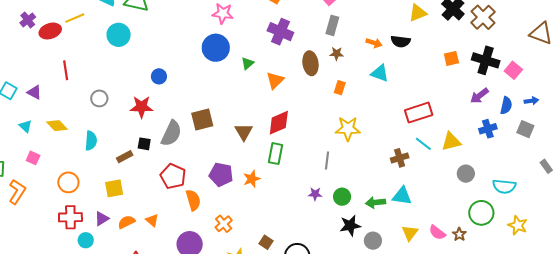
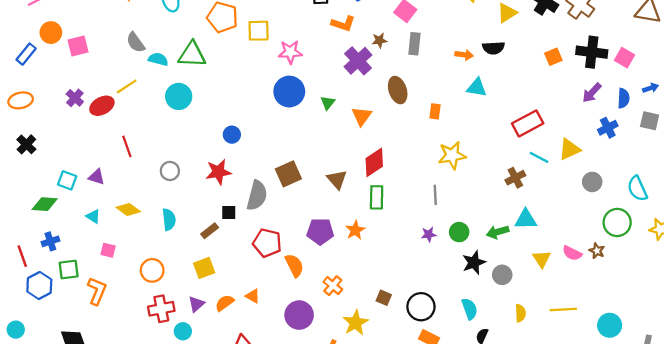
purple cross: (280, 32) -> (358, 61), turned 35
brown star: (337, 54) -> (379, 40), moved
cyan semicircle: (504, 186) -> (637, 189), turned 70

